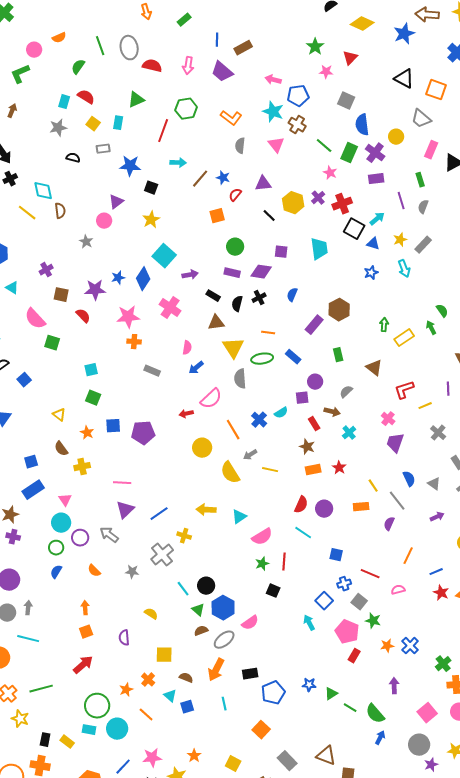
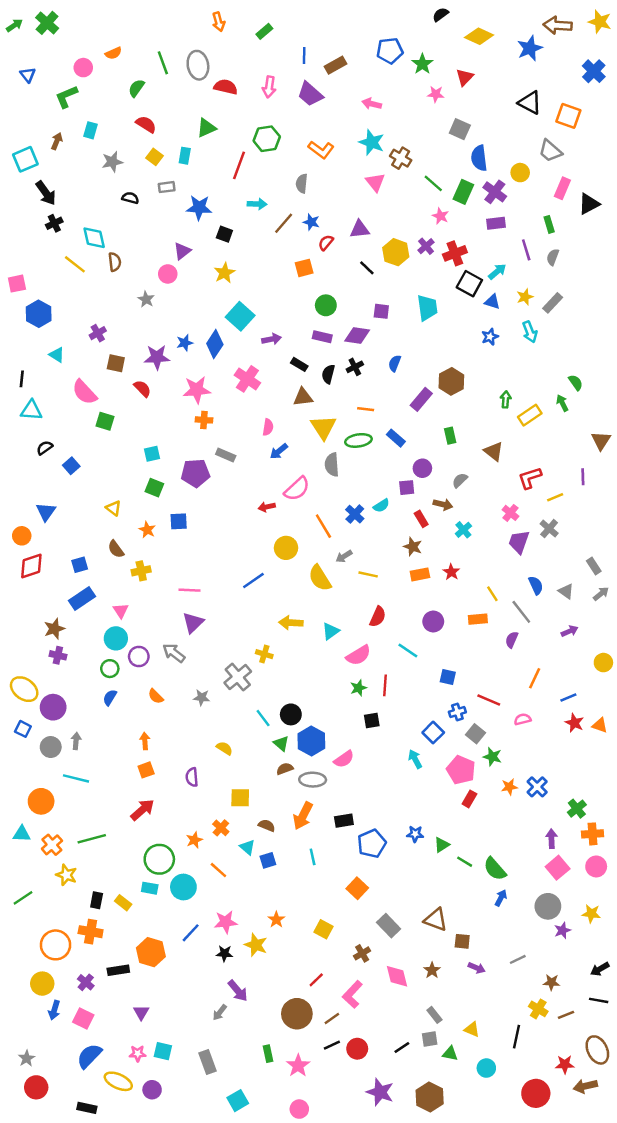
blue pentagon: (298, 96) -> (390, 51), moved
cyan rectangle: (64, 102) -> (91, 130), moved
gray semicircle: (240, 146) -> (302, 183), moved
purple pentagon: (143, 433) -> (196, 473), moved
gray cross: (438, 433) -> (549, 529), moved
red semicircle: (301, 505) -> (378, 617), moved
blue line: (159, 514) -> (253, 580), moved
black square: (273, 591) -> (372, 720), turned -32
gray ellipse: (224, 640) -> (313, 780), turned 40
purple arrow: (394, 686) -> (552, 839), moved

